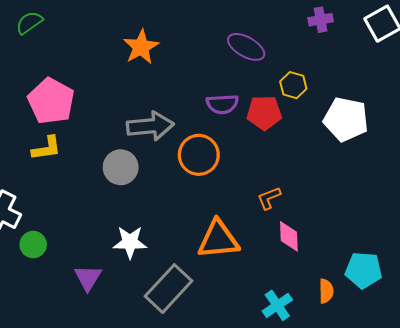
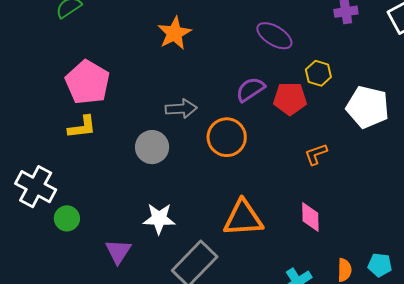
purple semicircle: (222, 104) -> (250, 89), turned 148
gray arrow: (150, 126) -> (181, 109), size x0.7
orange L-shape: (269, 198) -> (316, 154), moved
cyan pentagon: (364, 270) -> (380, 265), moved, size x0.7

